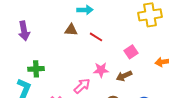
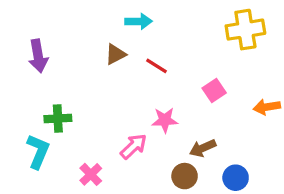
brown triangle: (71, 30) -> (115, 54), turned -32
brown arrow: (124, 76) -> (203, 148), moved

